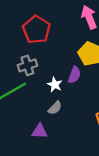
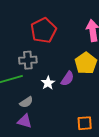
gray semicircle: (55, 108) -> (26, 102), moved

